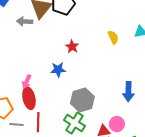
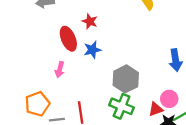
red star: (72, 47) -> (90, 21), moved
red ellipse: (29, 98) -> (68, 39), moved

